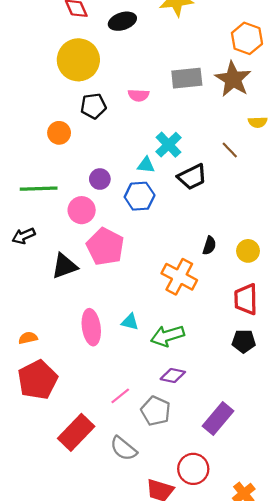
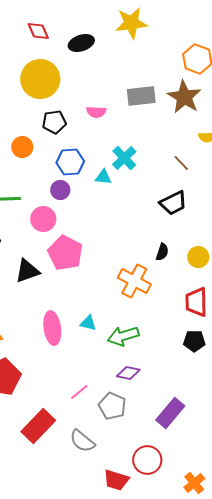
black trapezoid: (192, 177) -> (173, 203), moved
blue hexagon: (140, 196) -> (70, 162), moved

